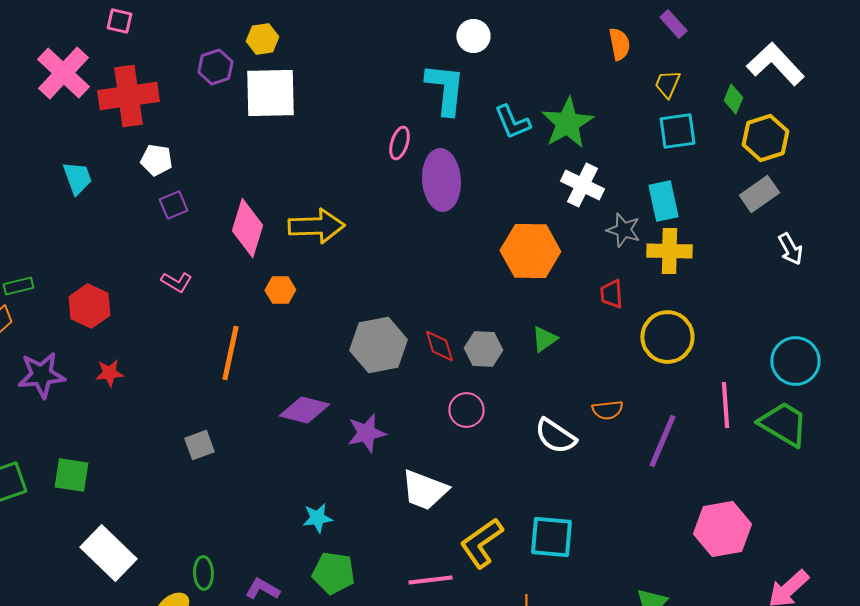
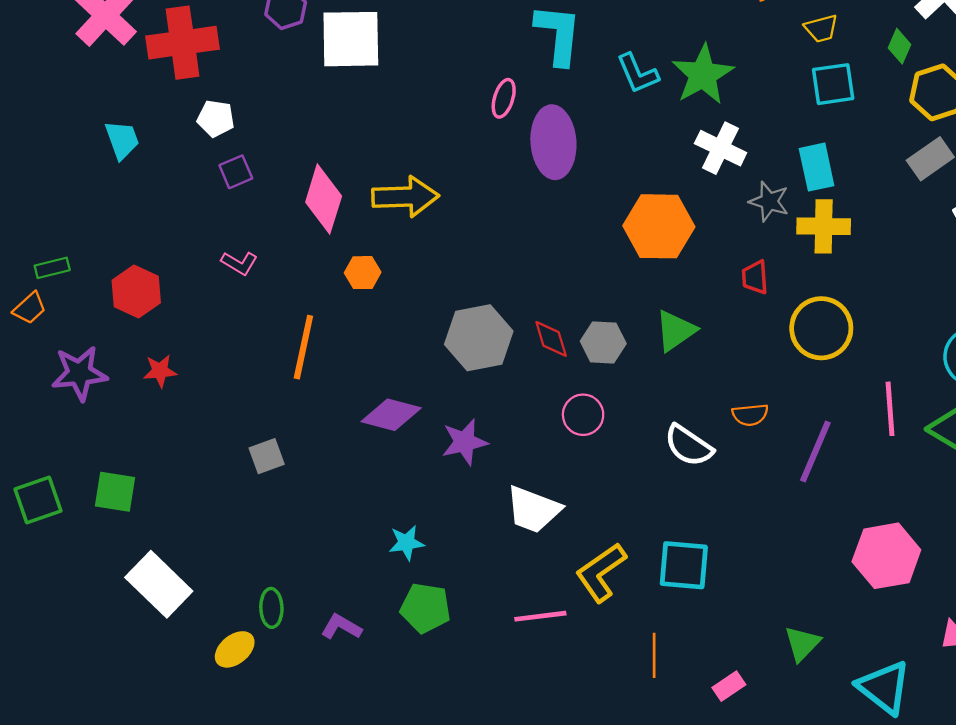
yellow trapezoid: (667, 84) -> (821, 28), turned -128
green triangle: (544, 339) -> (676, 331), size x1.4

